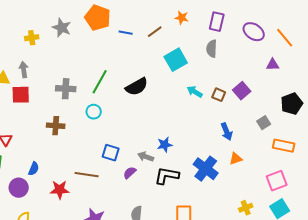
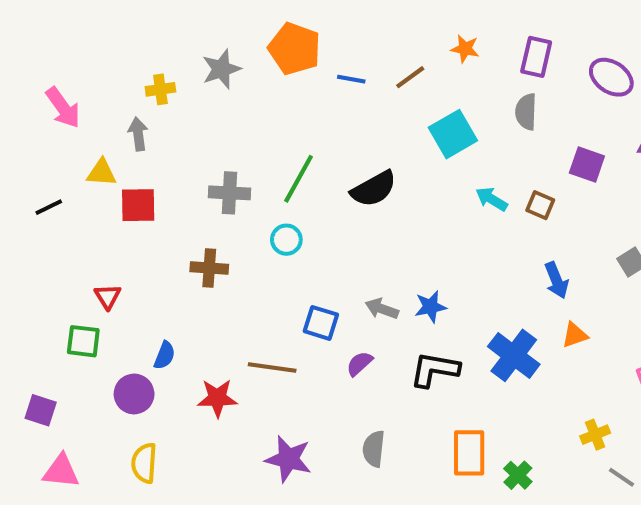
gray star: (62, 28) -> (221, 69), turned 30
gray arrow: (24, 70) -> (138, 134), moved
purple square: (242, 91) -> (587, 165), moved, turned -30
gray arrow: (146, 157) -> (382, 309), moved

